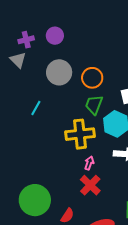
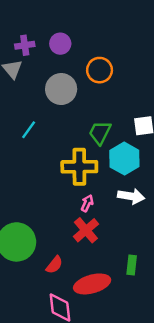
orange circle: (92, 78) -> (100, 70), moved

